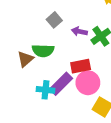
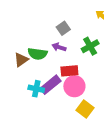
gray square: (54, 20) -> (63, 28), moved
purple arrow: (79, 31) -> (59, 47), moved

